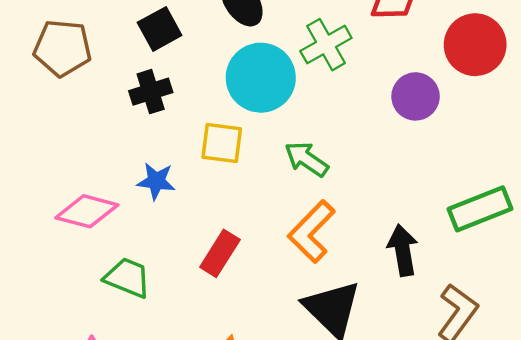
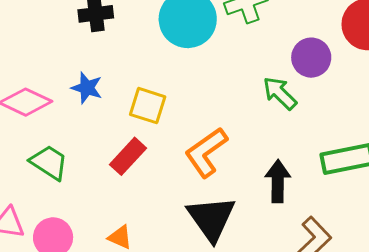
yellow square: (222, 143) -> (148, 106), moved
green arrow: (306, 159) -> (280, 93), moved

